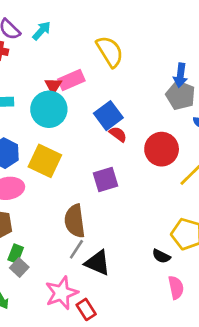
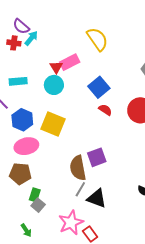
cyan arrow: (42, 31) -> (31, 38), moved
cyan circle: (49, 109) -> (54, 85), size x0.7
red semicircle: (118, 134) -> (105, 110), moved
purple square: (105, 179) -> (97, 157), moved

